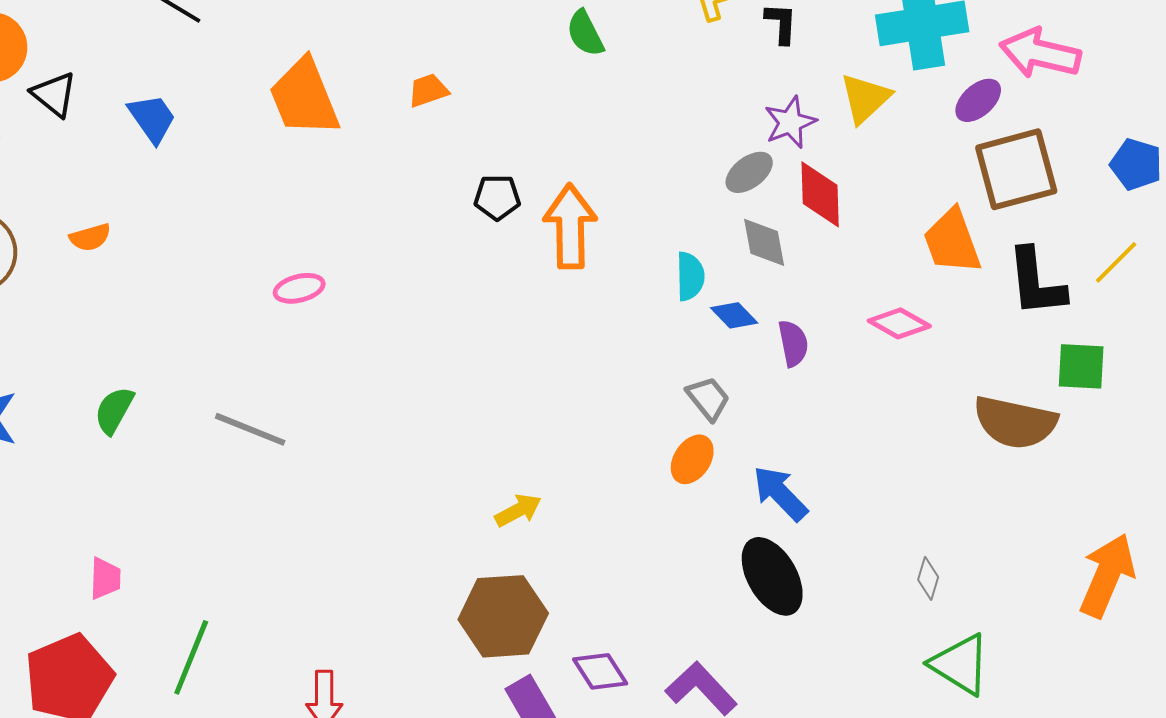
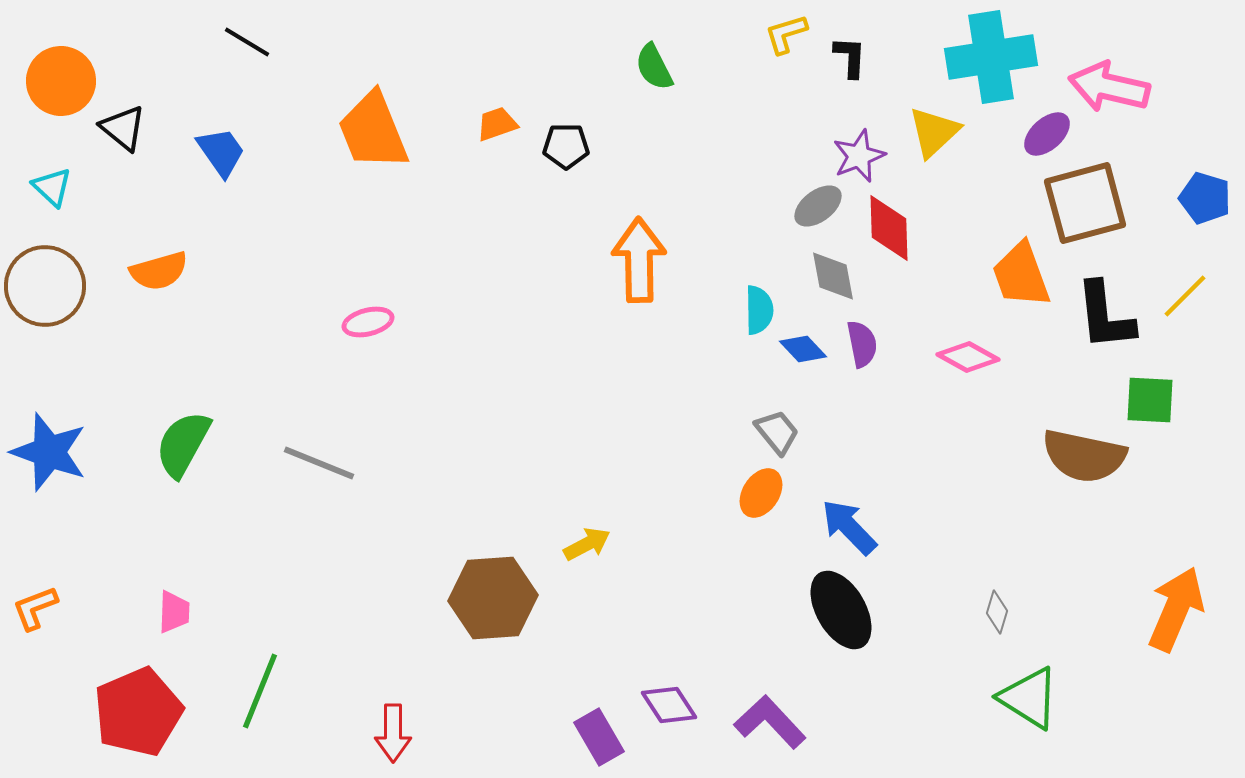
black pentagon: (497, 197) -> (566, 146), moved
orange semicircle: (90, 237) -> (159, 271), size x1.4
purple semicircle: (793, 343) -> (862, 344), moved
green semicircle: (114, 410) -> (183, 444), size x1.4
brown hexagon: (503, 616) -> (493, 598), moved

